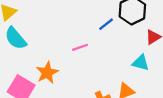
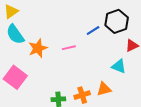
orange star: (47, 73) -> (38, 48), moved

